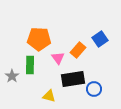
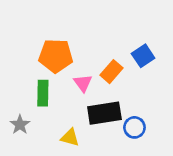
gray star: (12, 76) -> (20, 125), moved

